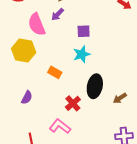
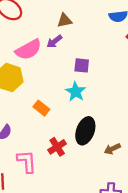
pink semicircle: (37, 24) -> (28, 50), turned -105
cyan star: (82, 54) -> (76, 92), turned -30
pink L-shape: (60, 126) -> (27, 161), moved, turned 40

